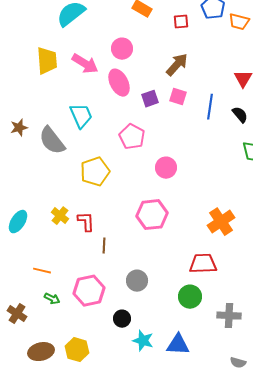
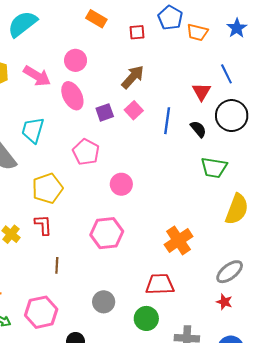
pink square: (178, 97) -> (134, 110), turned 30
cyan trapezoid: (81, 116) -> (33, 130), turned -140
red L-shape: (86, 222) -> (43, 225), moved
gray circle: (137, 281) -> (104, 302), moved

